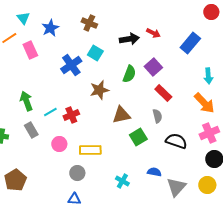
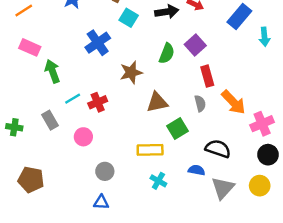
pink rectangle: (30, 50) -> (30, 47), moved, turned -42
cyan square: (95, 53) -> (129, 18), moved
cyan arrow: (208, 76) -> (264, 37), moved
red rectangle: (163, 93) -> (207, 76), turned 30
green arrow: (26, 101) -> (52, 71), moved
orange arrow: (204, 103) -> (233, 102), moved
black semicircle: (176, 141) -> (218, 149), moved
yellow rectangle: (90, 150) -> (150, 150), moved
brown pentagon: (15, 180) -> (31, 180), turned -30

